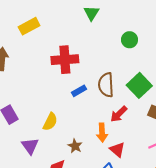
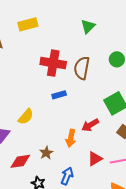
brown semicircle: (106, 85) -> (82, 68), moved
brown star: (75, 146) -> (46, 153), moved
red triangle: (117, 150) -> (95, 159), moved, turned 35

